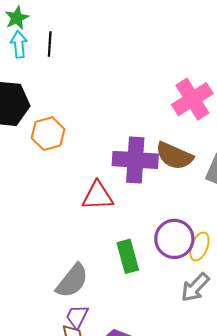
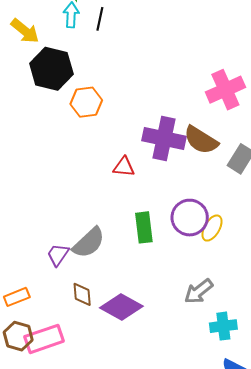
red triangle: (98, 196) -> (124, 167), size x0.7
gray arrow: (195, 287) -> (199, 291), moved
purple trapezoid: (77, 317) -> (58, 255), moved

